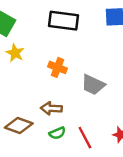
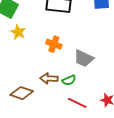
green semicircle: (57, 133) -> (69, 80), moved
red line: (85, 138) -> (77, 103), turned -36

